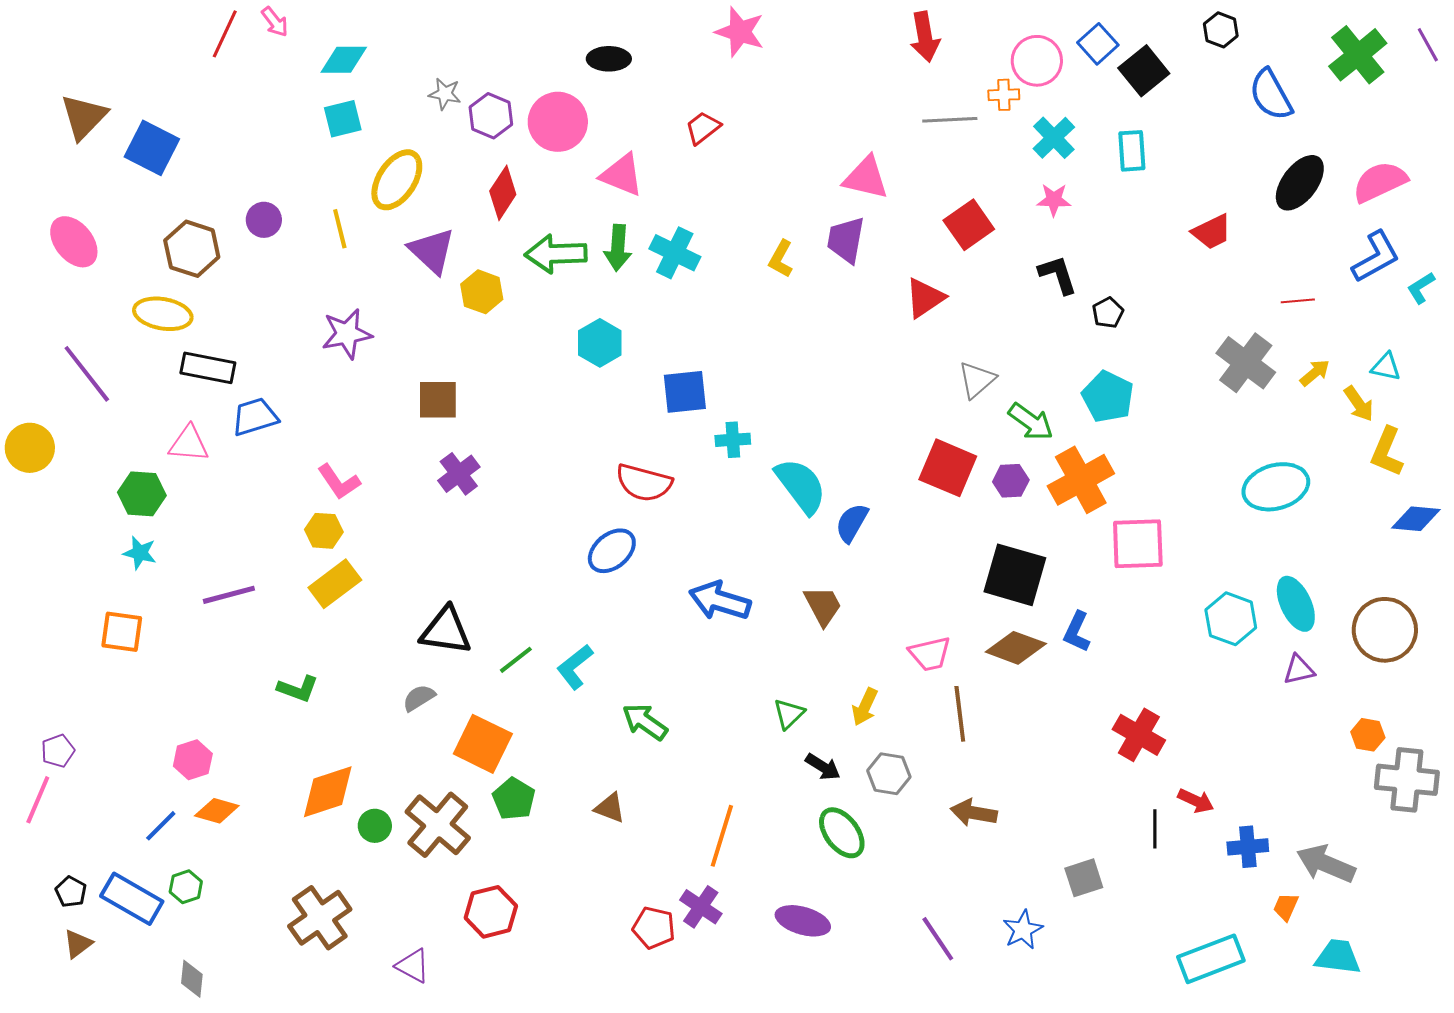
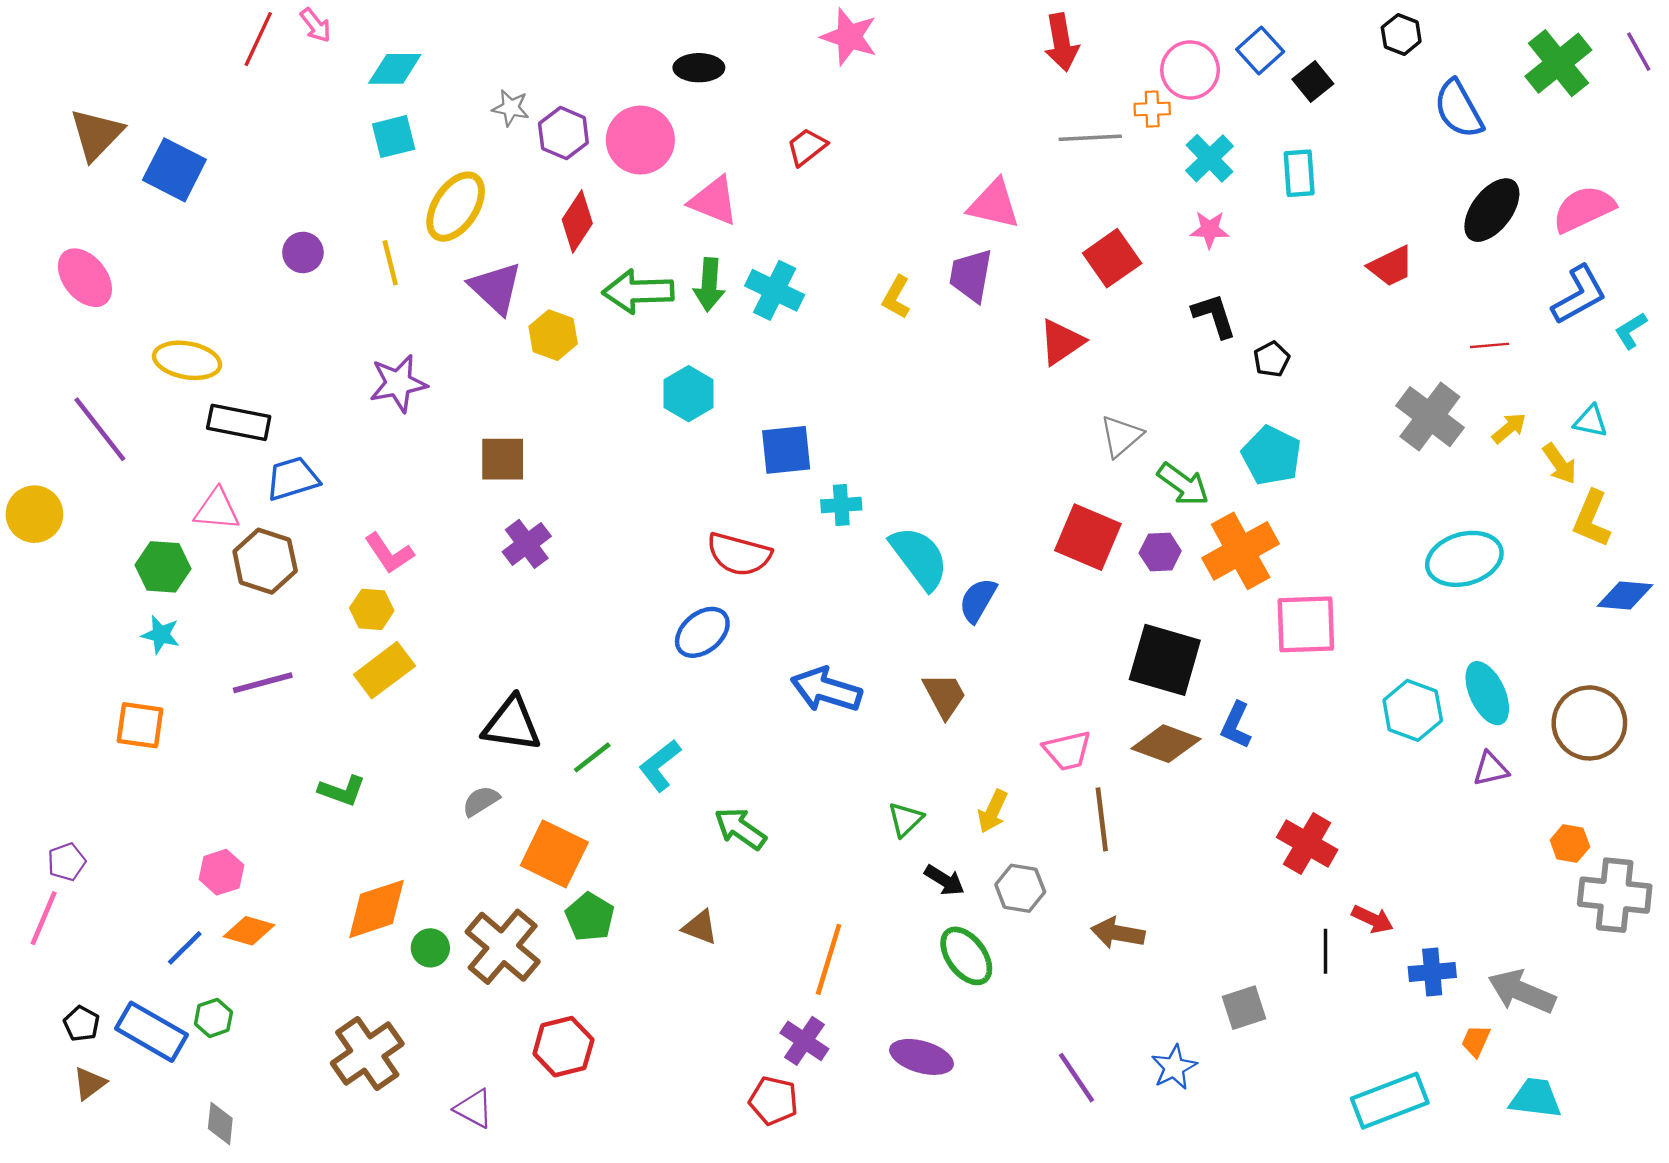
black square: (1144, 71) -> (1313, 81), size x0.7
brown hexagon: (192, 249) -> (265, 561), moved
red pentagon: (654, 928) -> (773, 1101), moved

